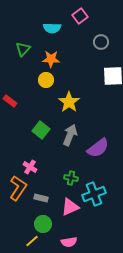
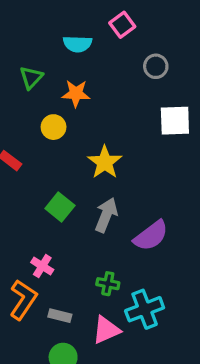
yellow circle: (46, 80) -> (54, 127), moved

